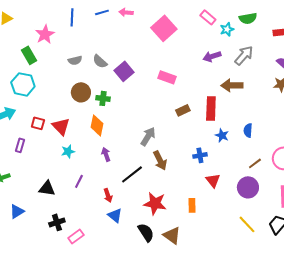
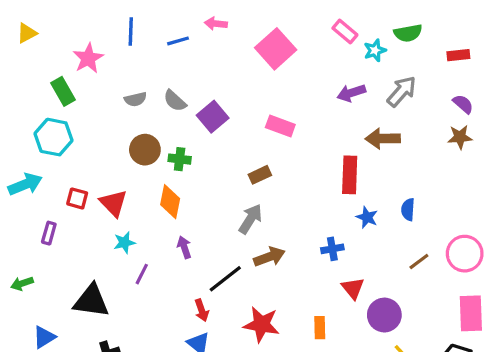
blue line: (102, 12) -> (178, 41), moved
brown rectangle: (183, 110) -> (260, 175), moved
brown arrow: (160, 160) -> (269, 257), turned -84
purple line: (79, 181) -> (142, 274), moved
purple circle: (248, 187) -> (384, 315), moved
black triangle: (47, 188) -> (91, 301), size x1.4
red arrow: (108, 195) -> (202, 310), moved

